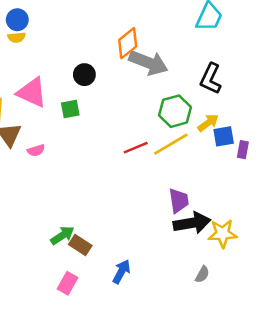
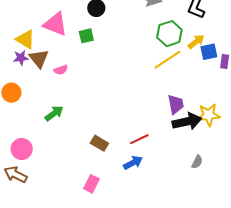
red line: (136, 148) -> (139, 139), moved
yellow star: (223, 233) -> (209, 115), moved
green arrow: (62, 235) -> (54, 113), moved
blue arrow: (121, 272) -> (133, 163), turned 36
pink rectangle: (68, 283) -> (91, 184), moved

